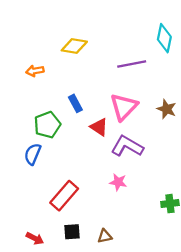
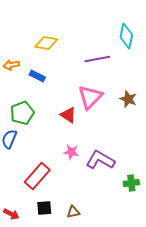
blue rectangle: (75, 103) -> (37, 76), moved, turned -35
purple L-shape: (127, 146) -> (100, 160), moved
pink star: (118, 182) -> (71, 152), moved

